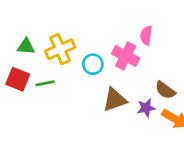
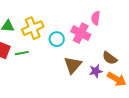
brown triangle: (115, 100) -> (73, 65), turned -30

